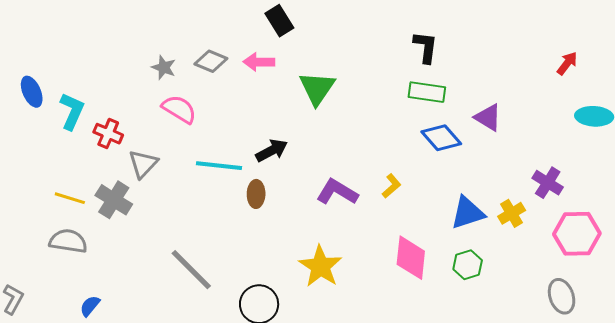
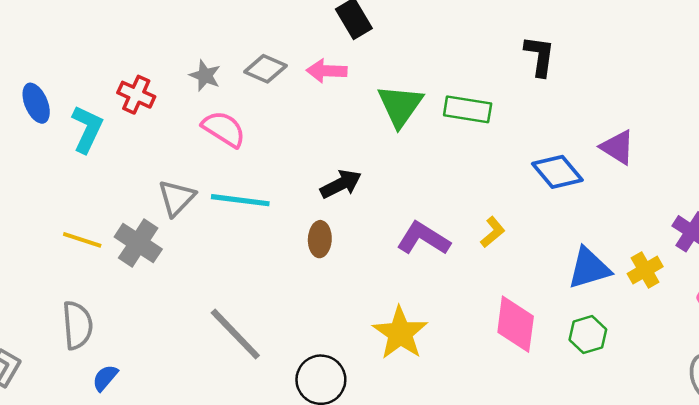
green rectangle: (427, 92) -> (468, 109), moved
red cross: (108, 134) -> (136, 95), moved
cyan line: (219, 166) -> (240, 200), moved
gray semicircle: (68, 241) -> (77, 325), moved, turned 75

